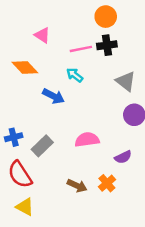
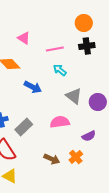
orange circle: (106, 17) -> (84, 23), moved
black cross: (107, 45) -> (87, 46), moved
cyan arrow: (75, 75) -> (60, 70), moved
gray triangle: (126, 81) -> (74, 96), moved

